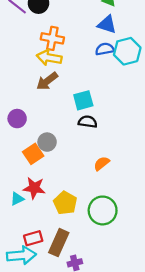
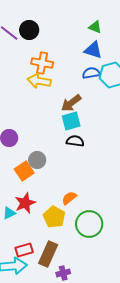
brown arrow: (47, 81) -> (71, 103), moved
orange semicircle: (102, 163) -> (69, 198), moved
red star: (34, 188) -> (25, 203), turned -30

